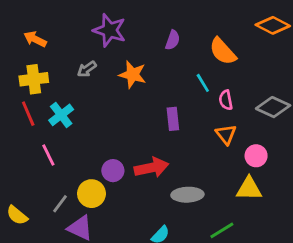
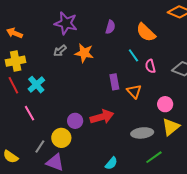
gray arrow: (87, 69) -> (60, 51), moved
orange triangle: (226, 134) -> (134, 91), moved
pink circle: (256, 156) -> (165, 104), moved
yellow triangle: (249, 189) -> (171, 127), turned -36
gray ellipse: (187, 195) -> (142, 133), moved

